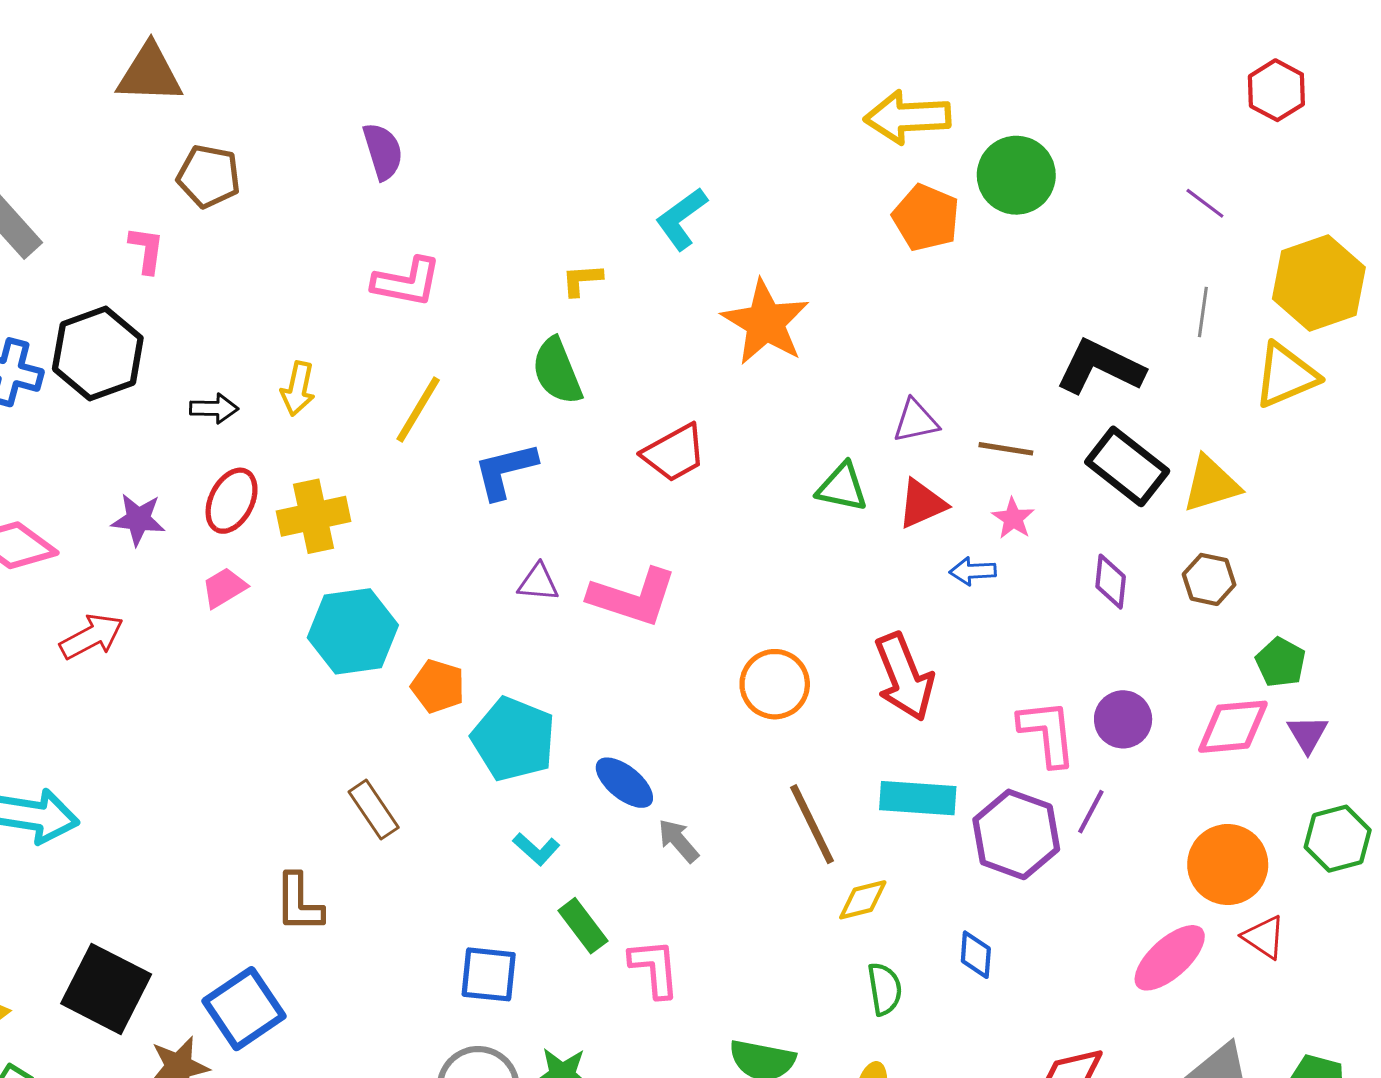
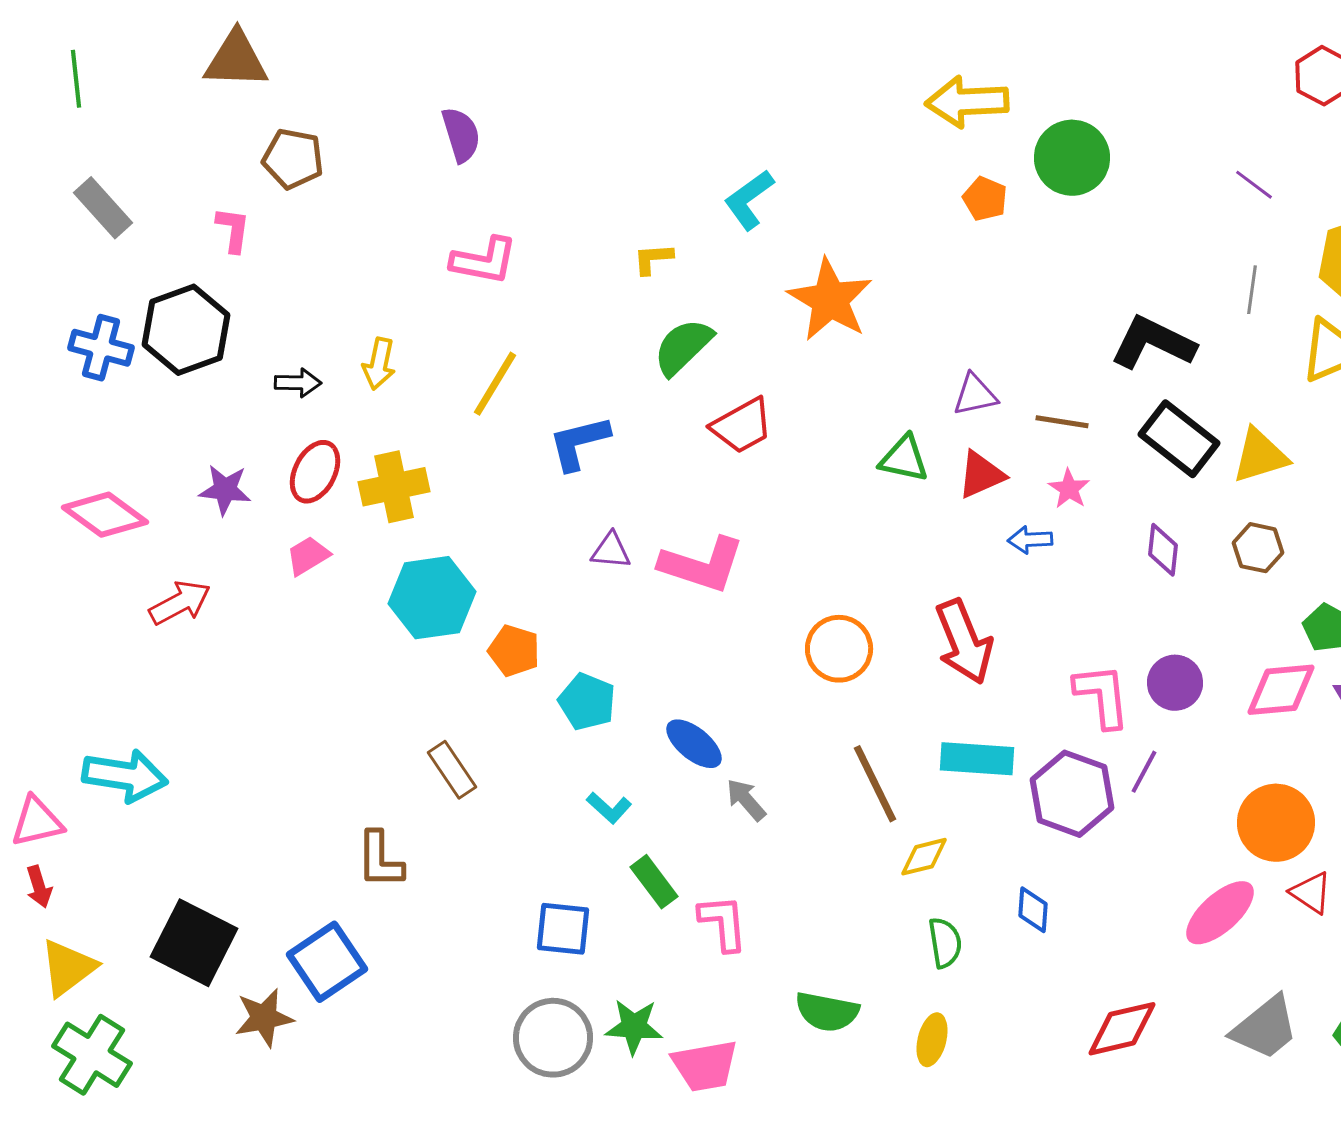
orange pentagon: (926, 218) -> (985, 199), size x0.7
green semicircle: (557, 371) -> (683, 347), moved, turned 68
cyan pentagon: (514, 739) -> (587, 702), size x0.7

